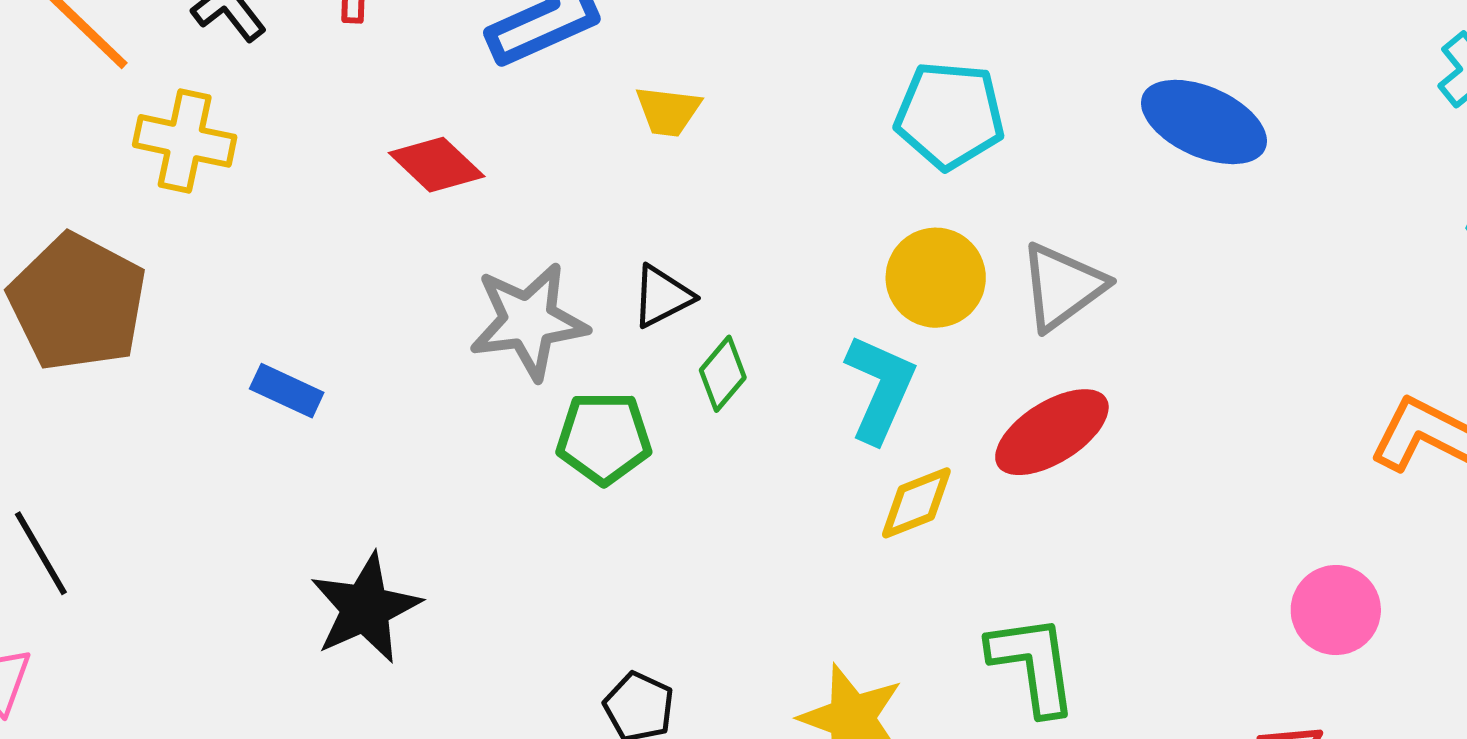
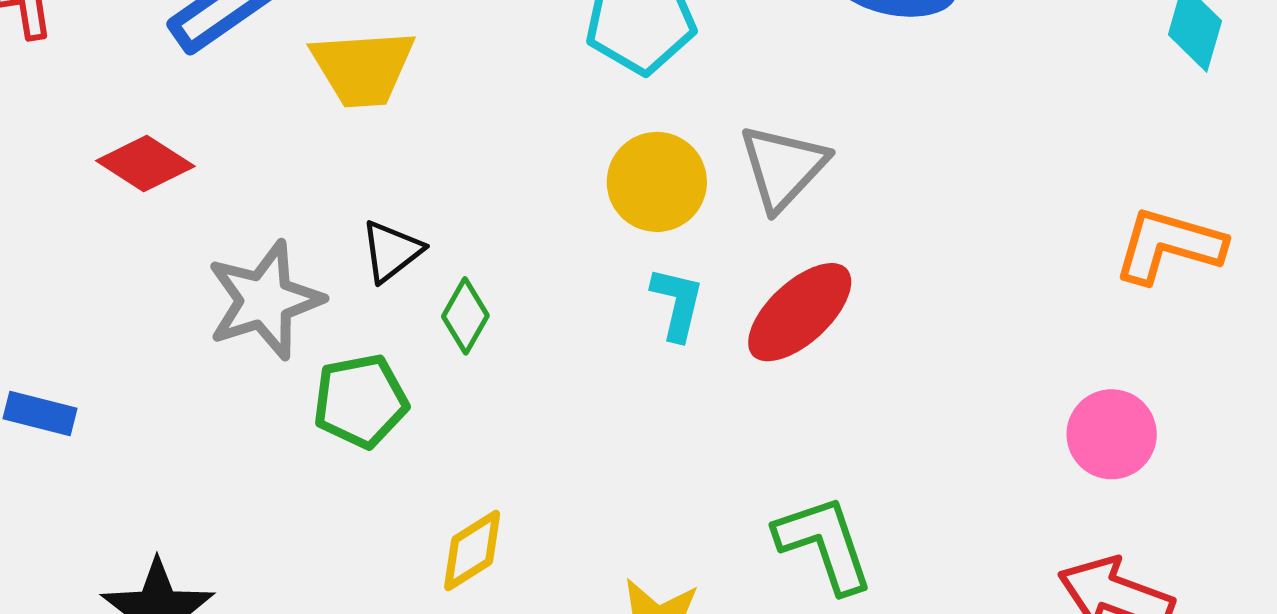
yellow trapezoid: (668, 111) -> (363, 68), size x1.6
cyan L-shape: (880, 388) -> (677, 304), moved, size x0.7
yellow diamond: (916, 503) -> (472, 550), moved

